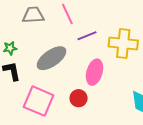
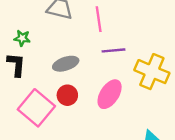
gray ellipse: (52, 58) -> (66, 64), size x0.7
red circle: (79, 98) -> (67, 95), moved

